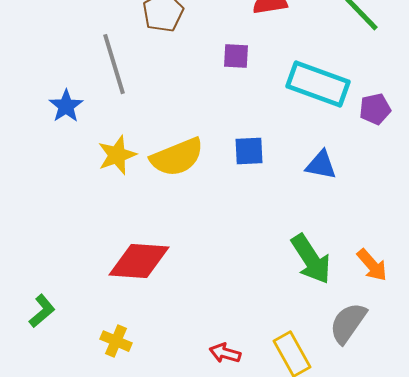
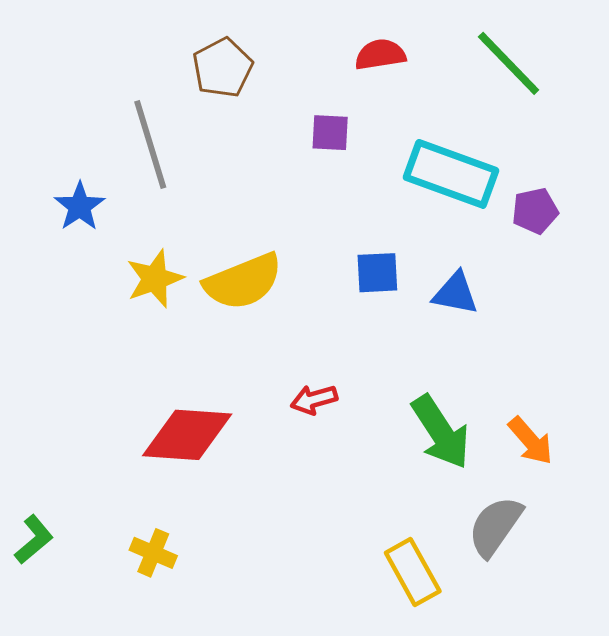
blue square: (249, 151) -> (377, 273), moved
green L-shape: (42, 311) -> (34, 540), moved
red arrow: (225, 353) -> (314, 400), moved, turned -32

